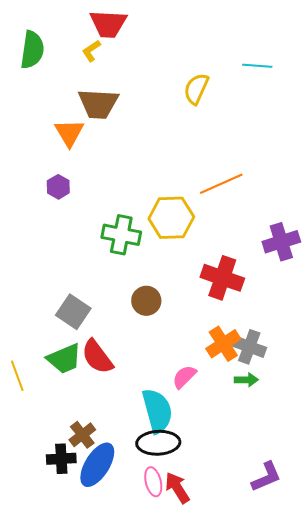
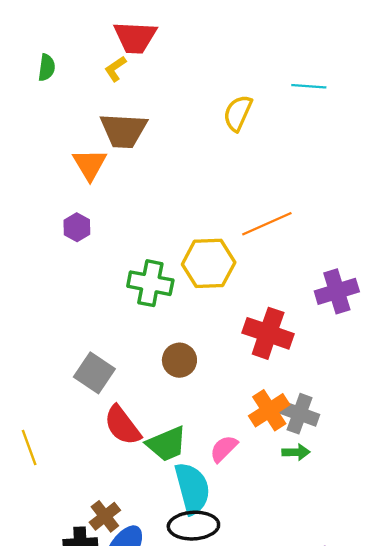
green semicircle: (32, 50) -> (47, 68), size x0.6
green trapezoid: (64, 359) -> (167, 444), moved

